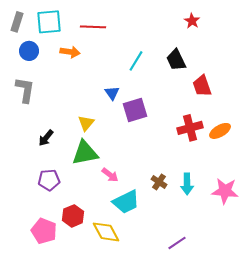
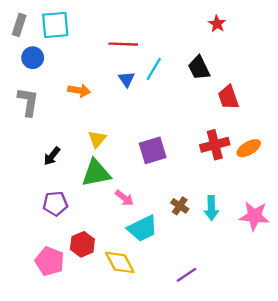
red line: (93, 27) -> (123, 44), moved
orange arrow: (70, 52) -> (79, 90), moved
blue triangle: (112, 93) -> (127, 79), moved
purple square: (135, 110) -> (153, 150), moved
purple line: (177, 243) -> (187, 275), moved

